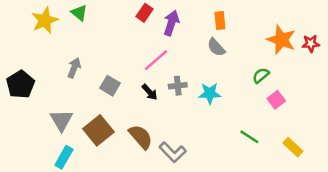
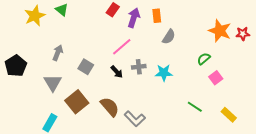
orange rectangle: (220, 20) -> (157, 16), moved
gray semicircle: (216, 47) -> (169, 37), turned -105
gray triangle: (61, 120) -> (53, 83), moved

